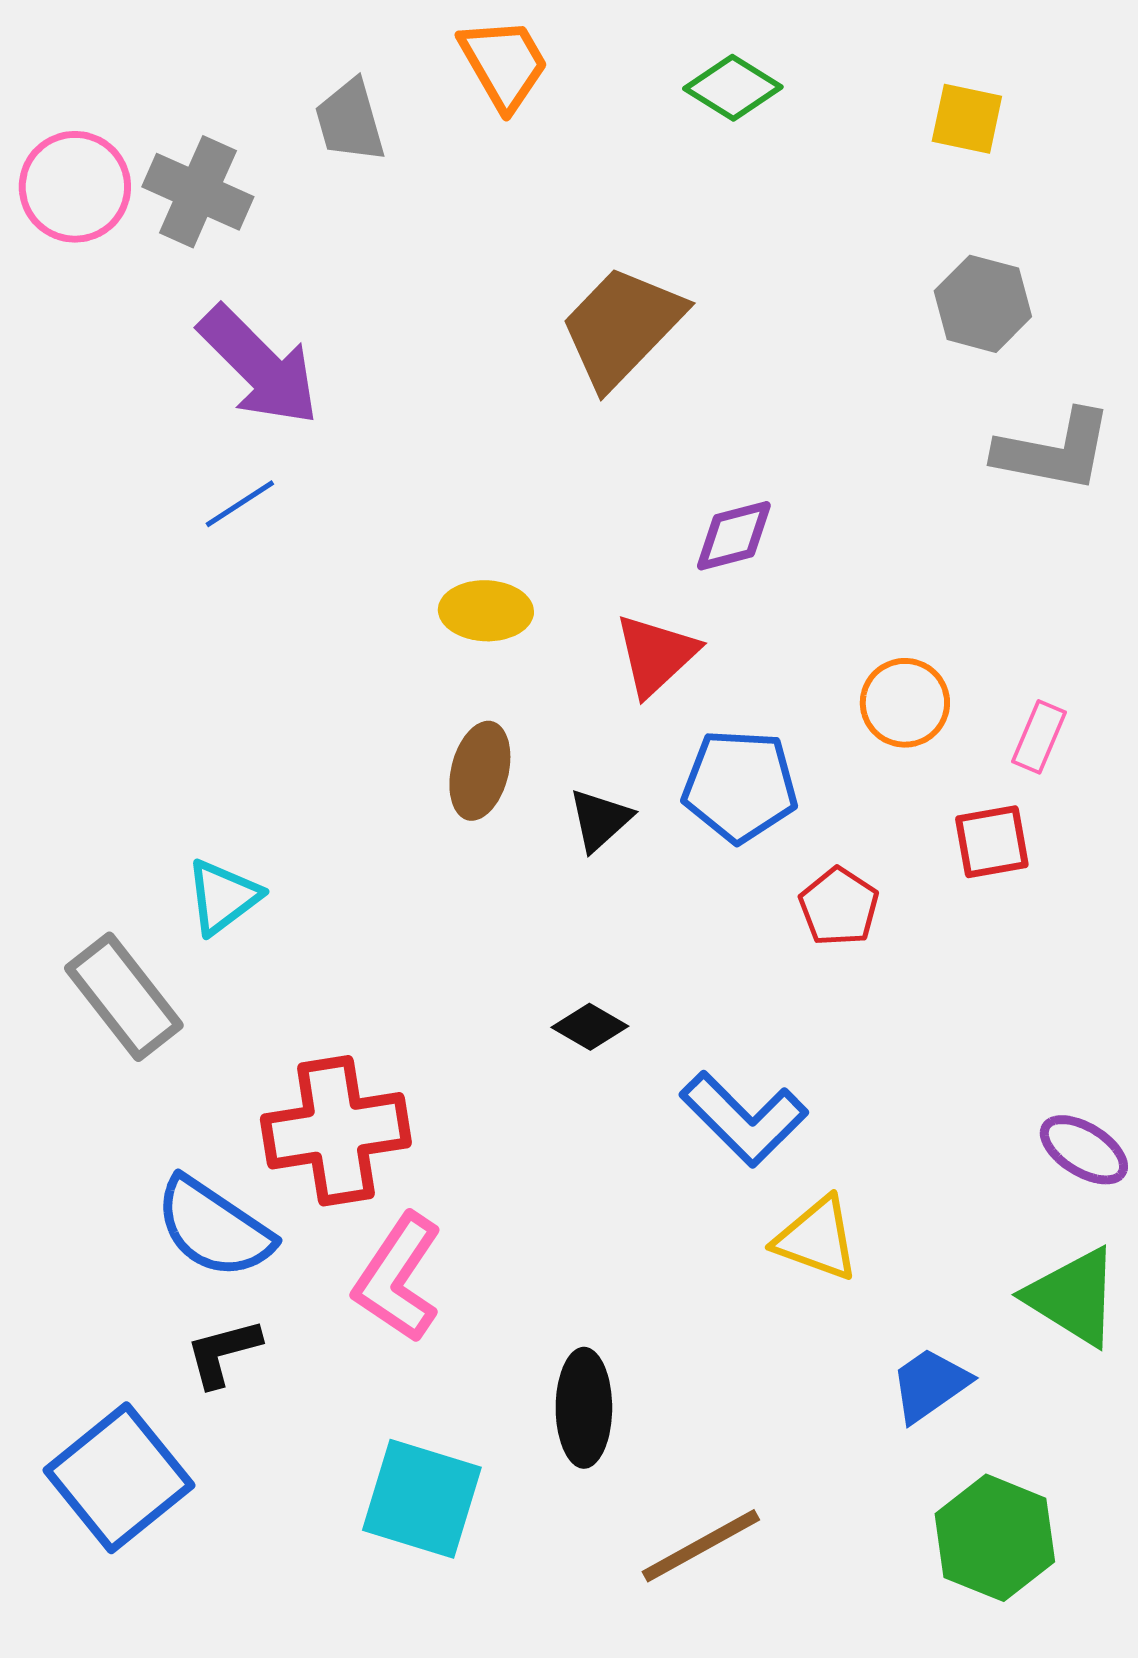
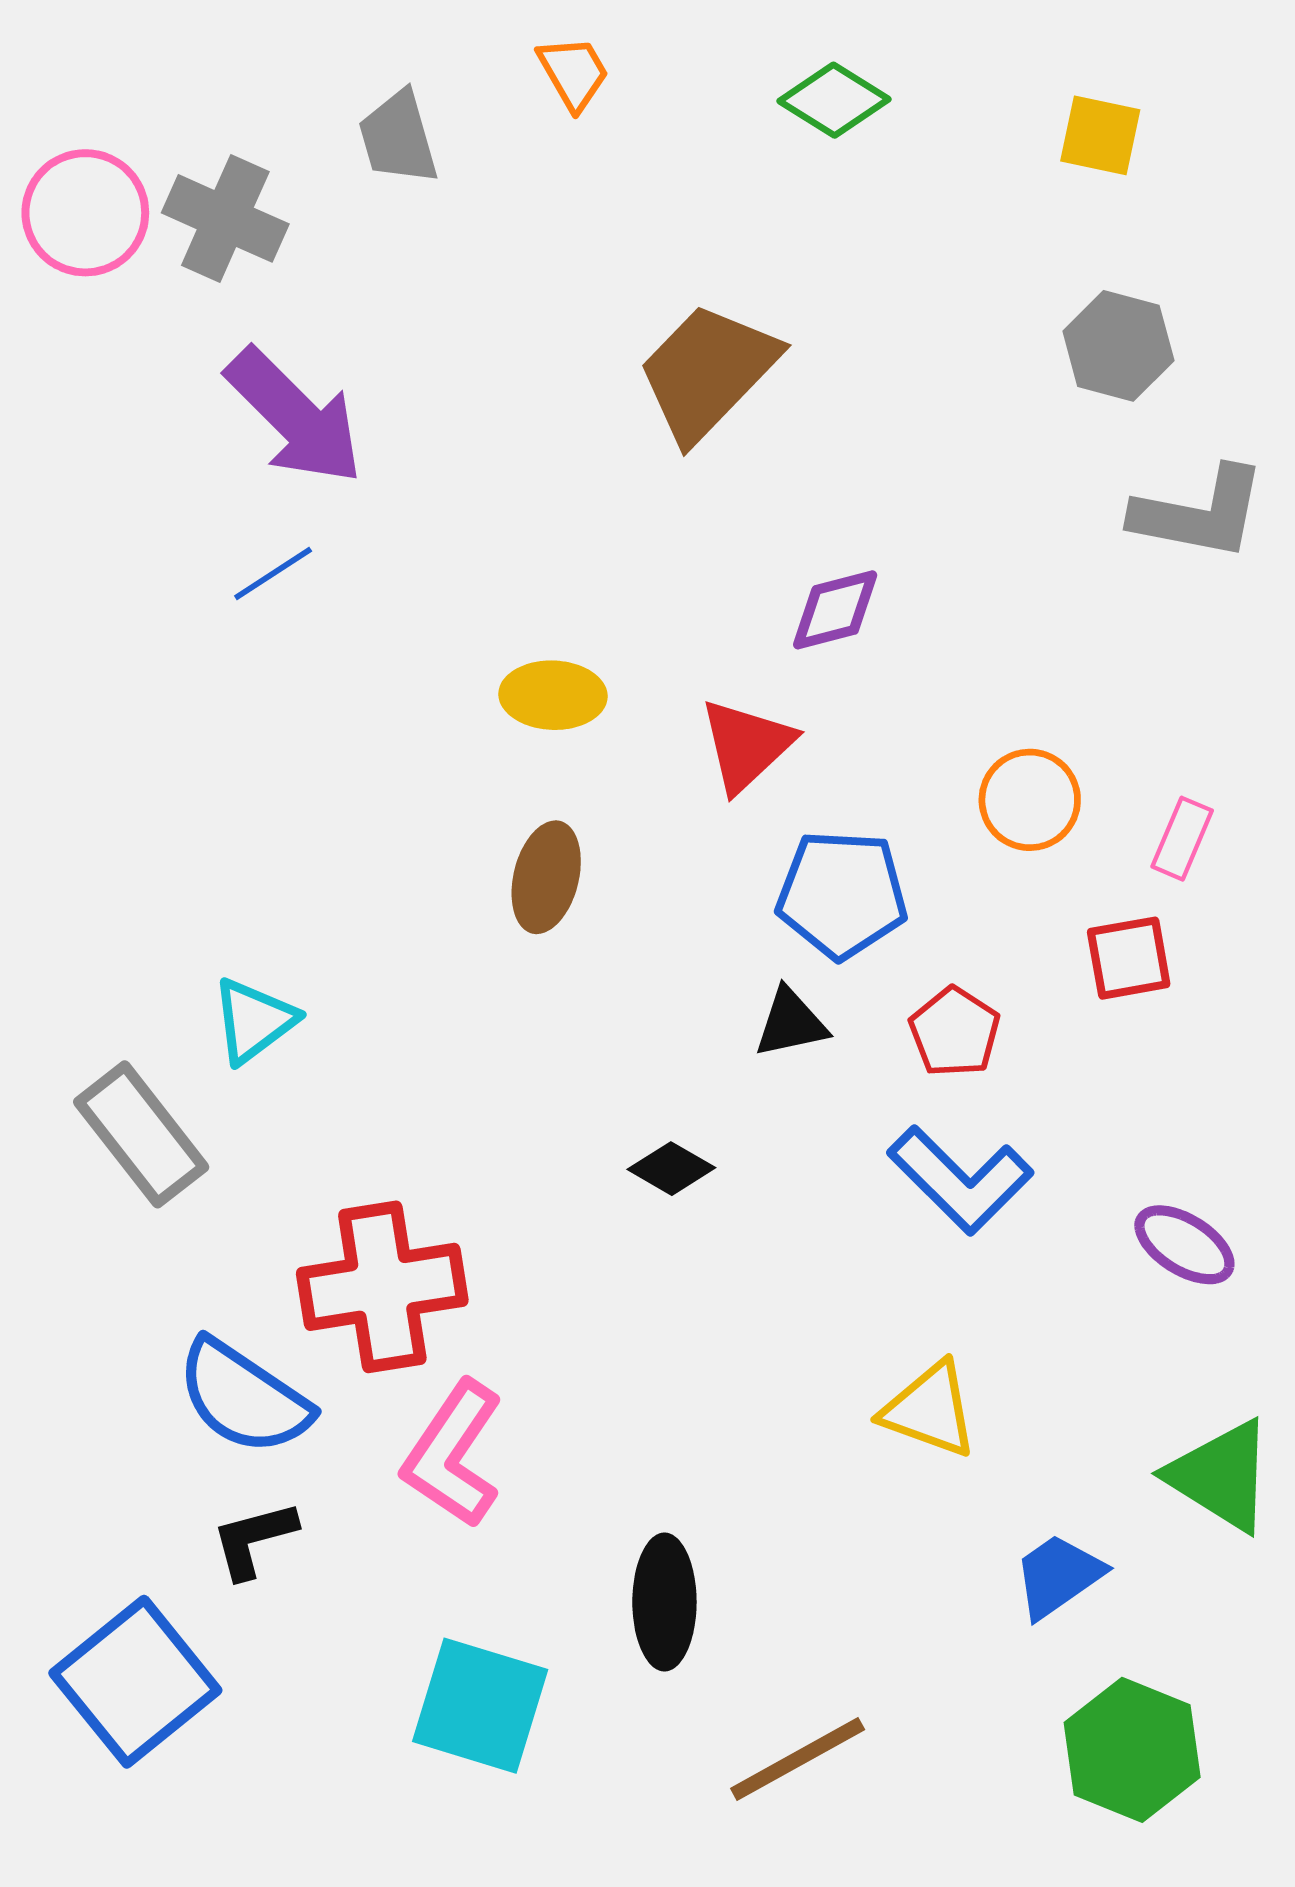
orange trapezoid: (504, 64) -> (573, 73), size x0.7
black triangle: (600, 820) -> (791, 1023), moved, turned 30
blue L-shape: (744, 1119) -> (960, 1180), moved
purple ellipse: (1084, 1150) -> (1184, 1245), moved

